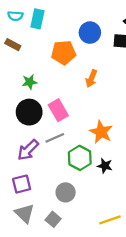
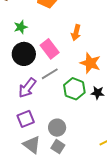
orange arrow: (91, 79) -> (76, 33), moved
gray circle: (66, 192) -> (57, 128), moved

